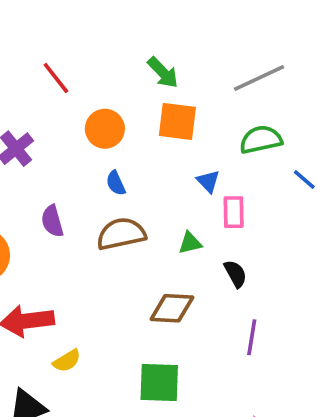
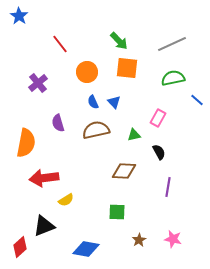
blue triangle: (208, 181) -> (114, 102), moved
pink rectangle: (234, 212) -> (158, 118), turned 30
green square: (159, 383) -> (117, 212), size x0.7

